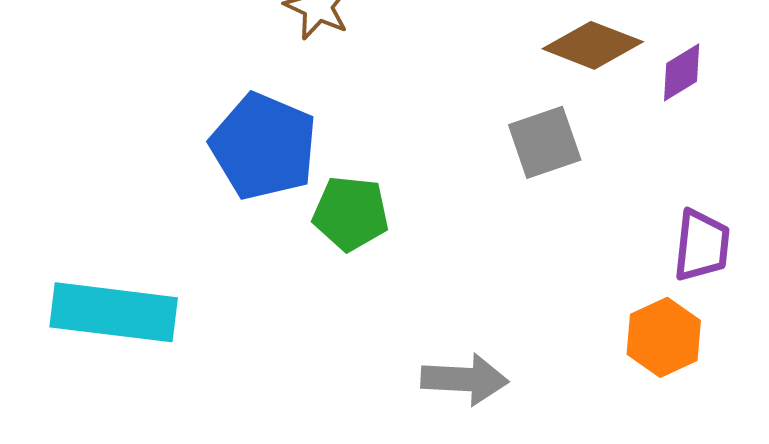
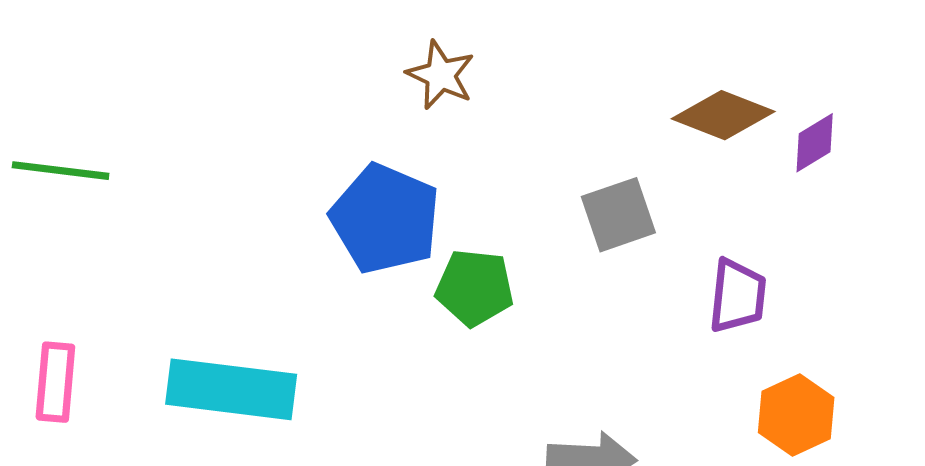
gray square: (545, 142) -> (618, 215), moved
purple trapezoid: (702, 245) -> (738, 296), moved

